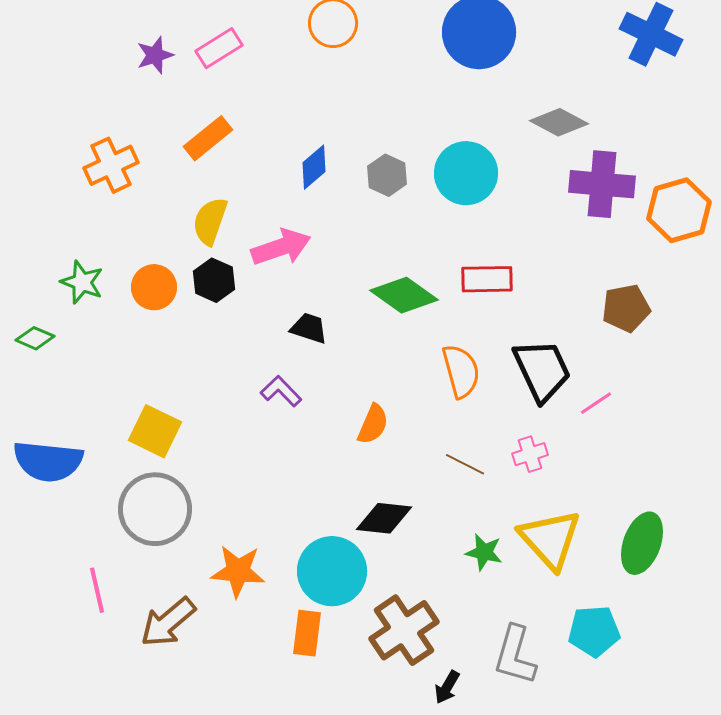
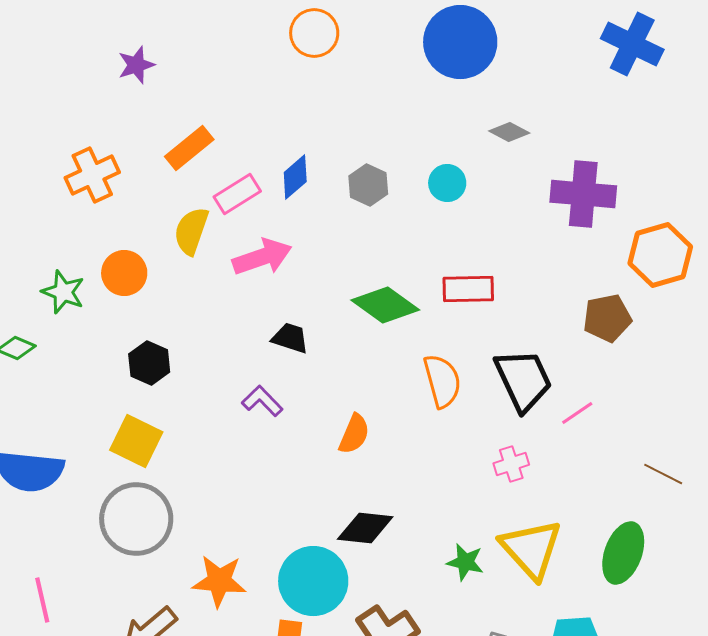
pink rectangle: (219, 48) -> (237, 194), moved
gray diamond: (559, 122) -> (509, 132), moved, size x0.7
cyan circle: (466, 173) -> (447, 183), size x0.6
orange hexagon: (679, 210) -> (660, 255), moved
black hexagon: (214, 280) -> (149, 363), moved
orange circle: (154, 287) -> (124, 273), moved
brown line: (465, 464) -> (663, 474), moved
pink line: (97, 590) -> (42, 600), moved

